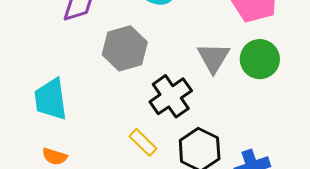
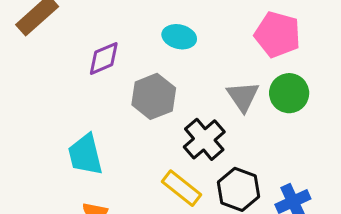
yellow rectangle: (143, 142) -> (181, 188), size x1.4

